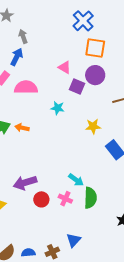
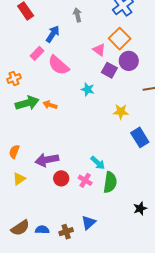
gray arrow: (23, 36) -> (77, 15), moved
orange square: (95, 48) -> (120, 39), moved, turned 30
pink semicircle: (26, 87) -> (59, 65), turned -145

